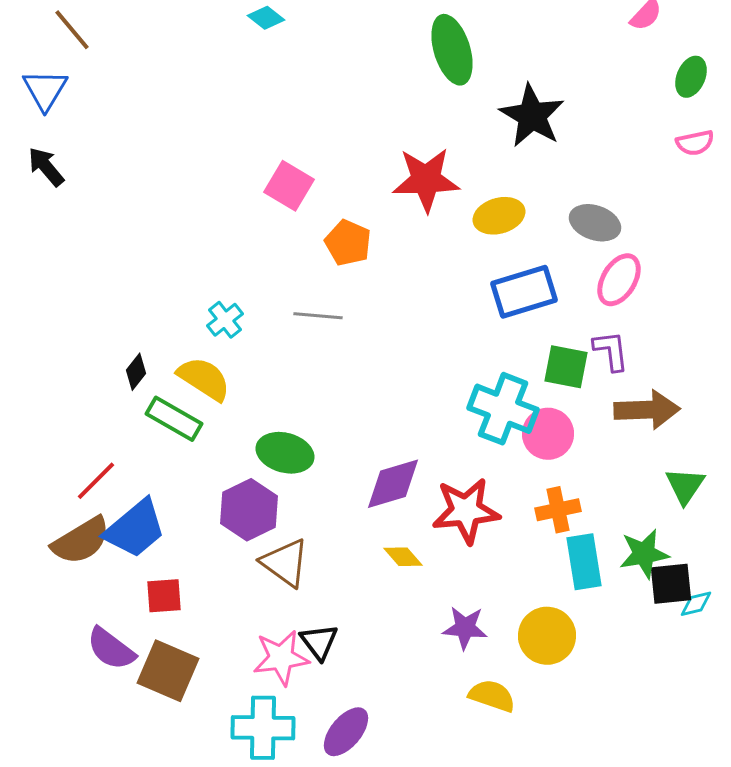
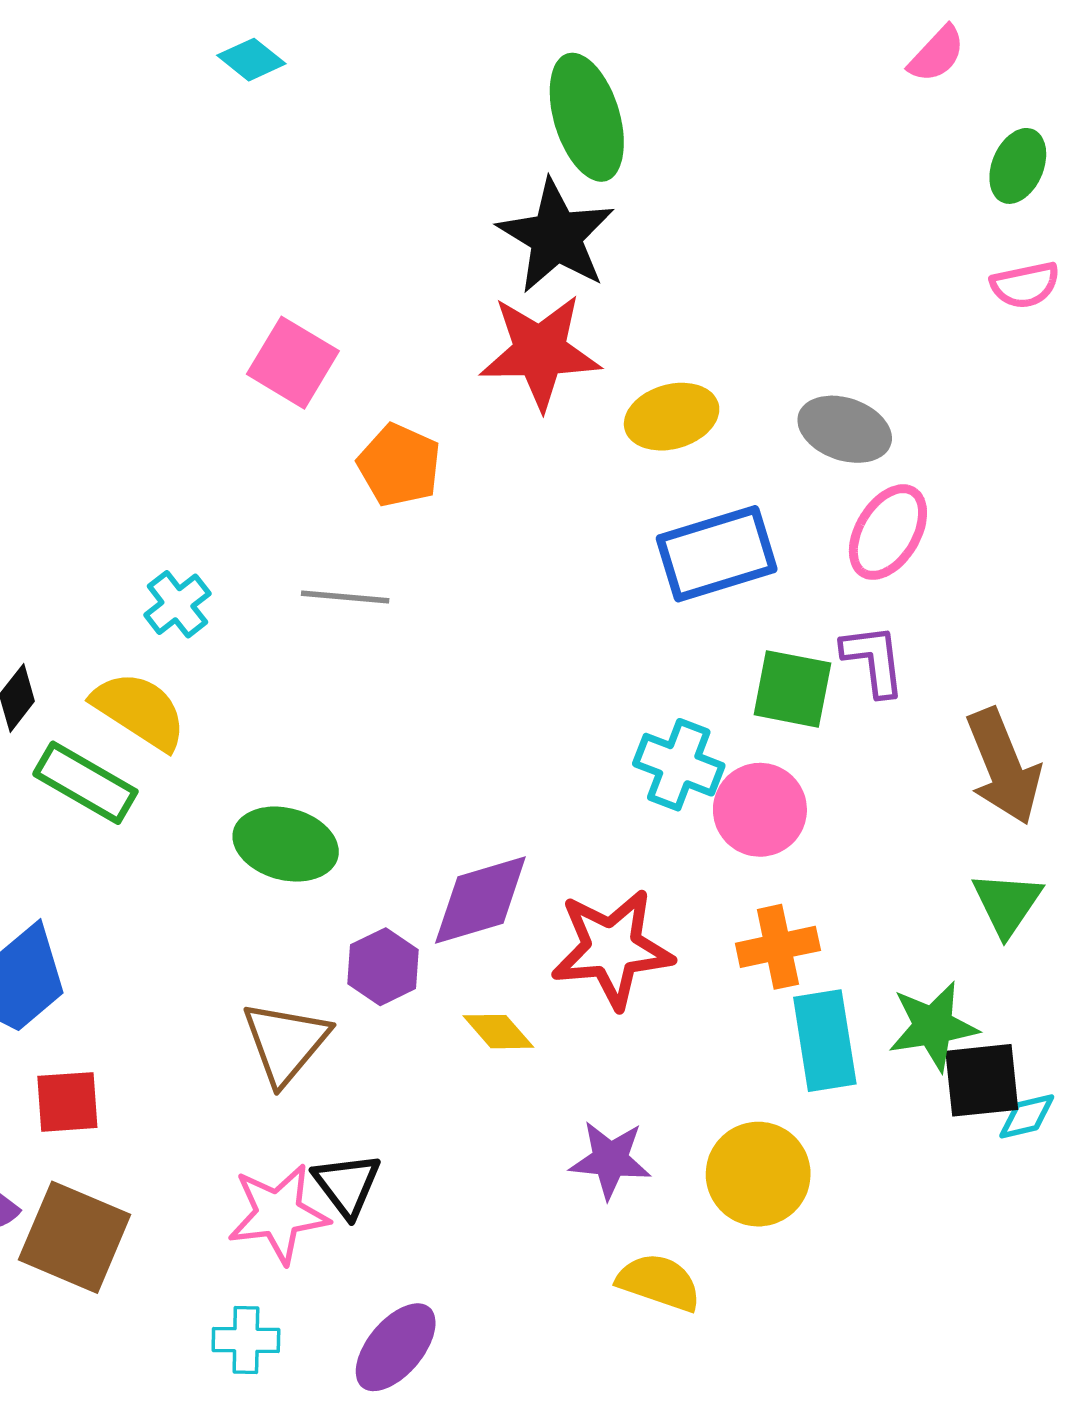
black star: (532, 116) -> (556, 236), moved
cyan cross: (503, 409) -> (679, 765), size x0.7
brown arrow: (647, 410) -> (1003, 766), moved, turned 70
purple hexagon: (249, 510) -> (383, 967), moved, size x0.7
brown triangle: (285, 563) -> (286, 1042), turned 34
cyan cross: (263, 728) -> (246, 1340), size x0.6

